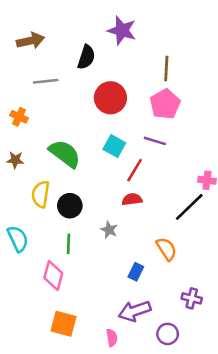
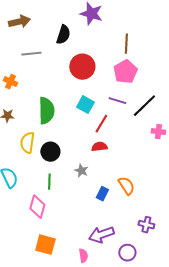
green semicircle: (65, 154) -> (46, 111), turned 52
black line: (189, 207) -> (144, 106), moved
blue rectangle: (136, 272) -> (102, 194), moved

